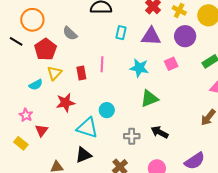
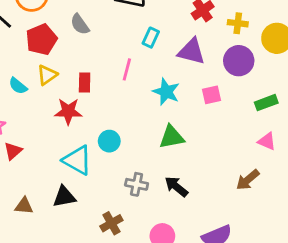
yellow cross: (179, 10) -> (238, 23), turned -32
pink line: (102, 64) -> (127, 69), moved
cyan semicircle: (36, 85) -> (18, 86), turned 56
red star: (65, 103) -> (68, 111), moved

